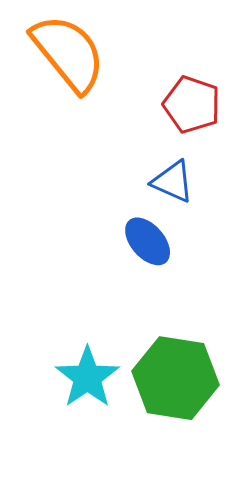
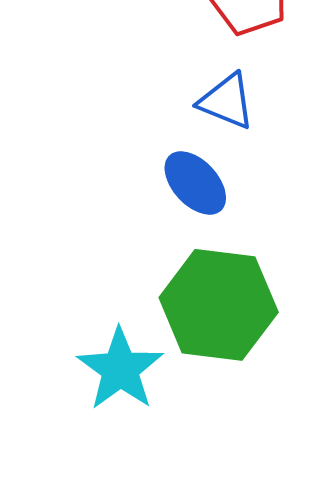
green hexagon: (175, 378) -> (219, 305), moved

